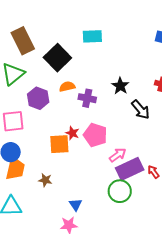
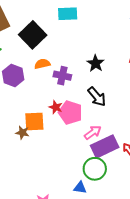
black arrow: (140, 110) -> (97, 97), moved
red star: (72, 133) -> (56, 107), moved
brown star: (45, 180) -> (22, 133), moved
blue triangle: (75, 205) -> (80, 188), moved, turned -48

